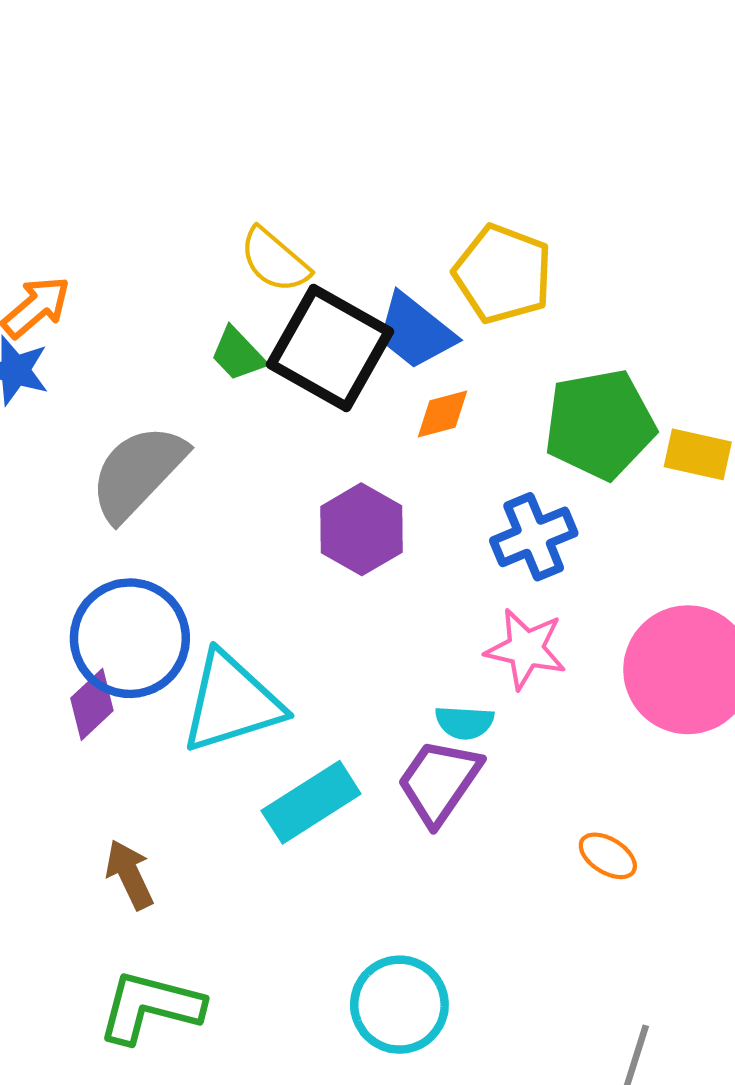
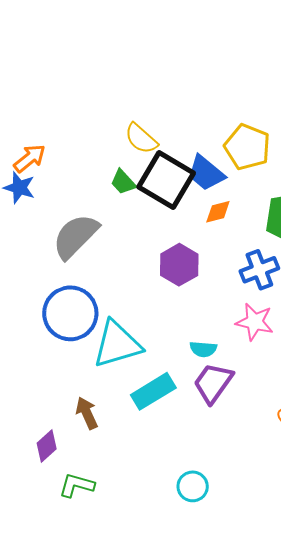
purple diamond: (92, 704) -> (47, 446), moved
cyan semicircle: (464, 722) -> (203, 349), moved
brown arrow: (129, 875) -> (87, 413), moved
cyan circle: (399, 1005) -> (193, 486), size x0.7
green L-shape: (150, 1007) -> (77, 485), size x0.7

